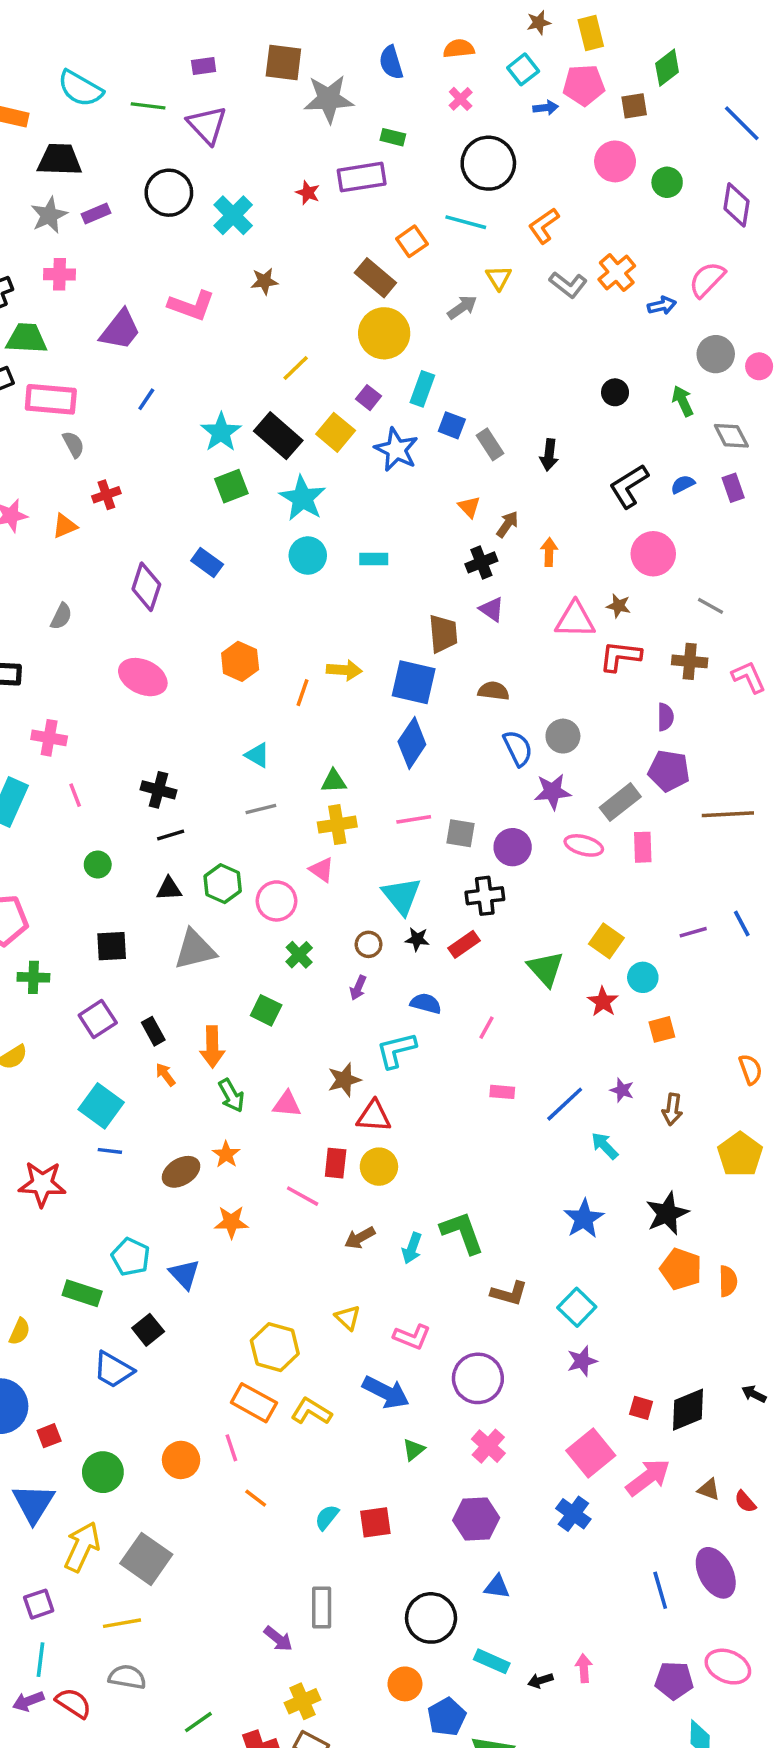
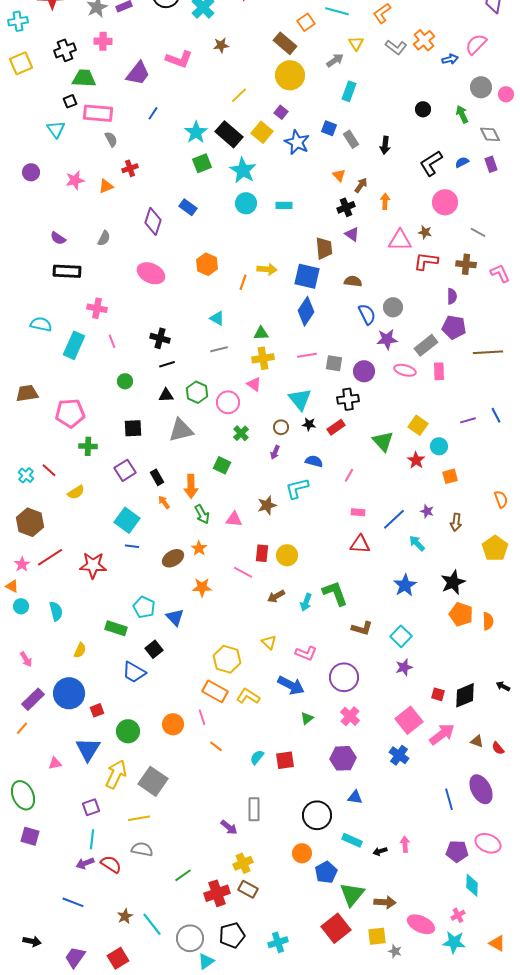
cyan rectangle: (422, 389) -> (349, 91), moved
red triangle: (374, 1116) -> (360, 544), moved

